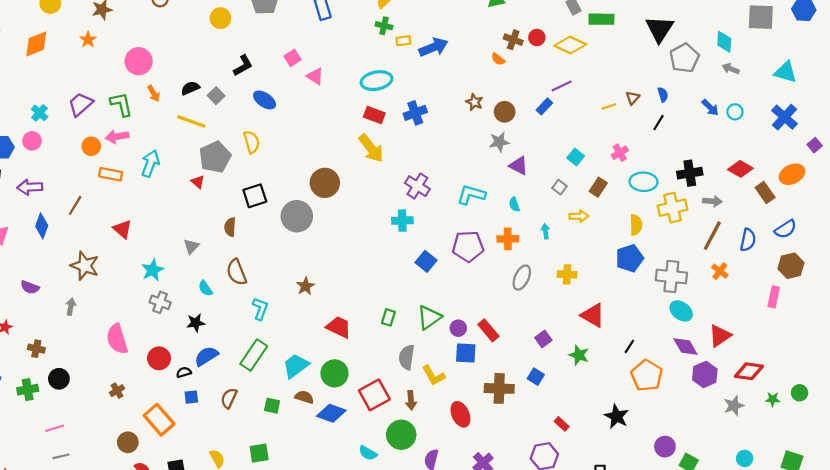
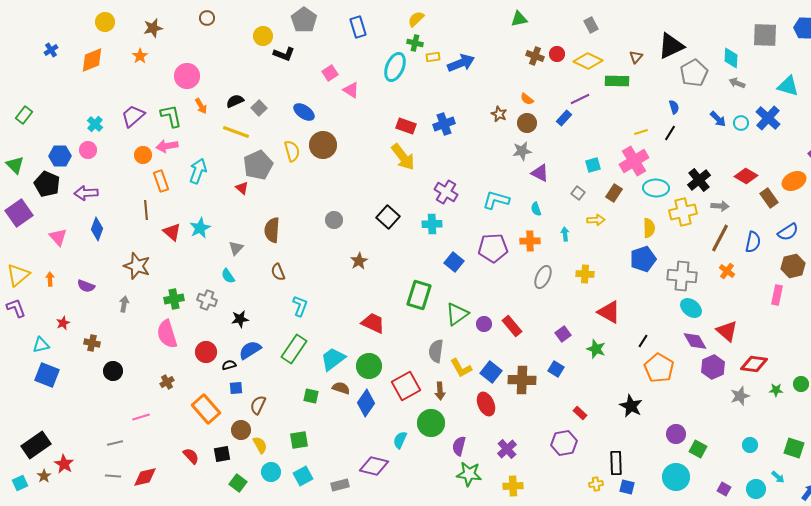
green rectangle: (601, 19) -> (617, 81), moved
black triangle: (660, 29) -> (671, 46), turned 32
orange semicircle: (498, 59) -> (527, 99), moved
black L-shape: (243, 66) -> (284, 54), moved, turned 50
cyan ellipse: (376, 81) -> (395, 67), moved, turned -56
brown triangle: (633, 98) -> (636, 57), moved
yellow line: (609, 106) -> (641, 132), moved
blue cross: (784, 117) -> (768, 118), moved
pink cross: (620, 153) -> (634, 161), size x1.8
cyan square: (576, 157) -> (593, 165), turned 35
black cross: (690, 173) -> (699, 180), turned -30
orange rectangle: (111, 174) -> (161, 181), turned 60
brown circle: (325, 183) -> (323, 145), moved
black square: (255, 196) -> (388, 217), moved, turned -30
brown line: (75, 205) -> (146, 210), moved, turned -36
gray circle: (297, 216) -> (334, 220), size x0.6
brown semicircle: (230, 227) -> (272, 230), size x1.4
cyan star: (153, 270) -> (200, 228), moved
brown semicircle: (237, 272) -> (278, 272), size x0.7
brown star: (305, 286) -> (359, 261), moved
cyan semicircle: (205, 288) -> (228, 276), moved
green rectangle: (388, 317) -> (419, 295), moved, size x1.8
red triangle: (720, 336) -> (727, 331), turned -45
blue square: (466, 353) -> (491, 372), moved, turned 35
green cross: (28, 390) -> (174, 299), moved
brown semicircle: (229, 398) -> (258, 405), moved
blue diamond: (331, 413) -> (366, 403), turned -76
pink line: (55, 428) -> (141, 417), moved
brown circle: (128, 442) -> (241, 430), moved
cyan semicircle: (368, 453) -> (400, 440), turned 84

